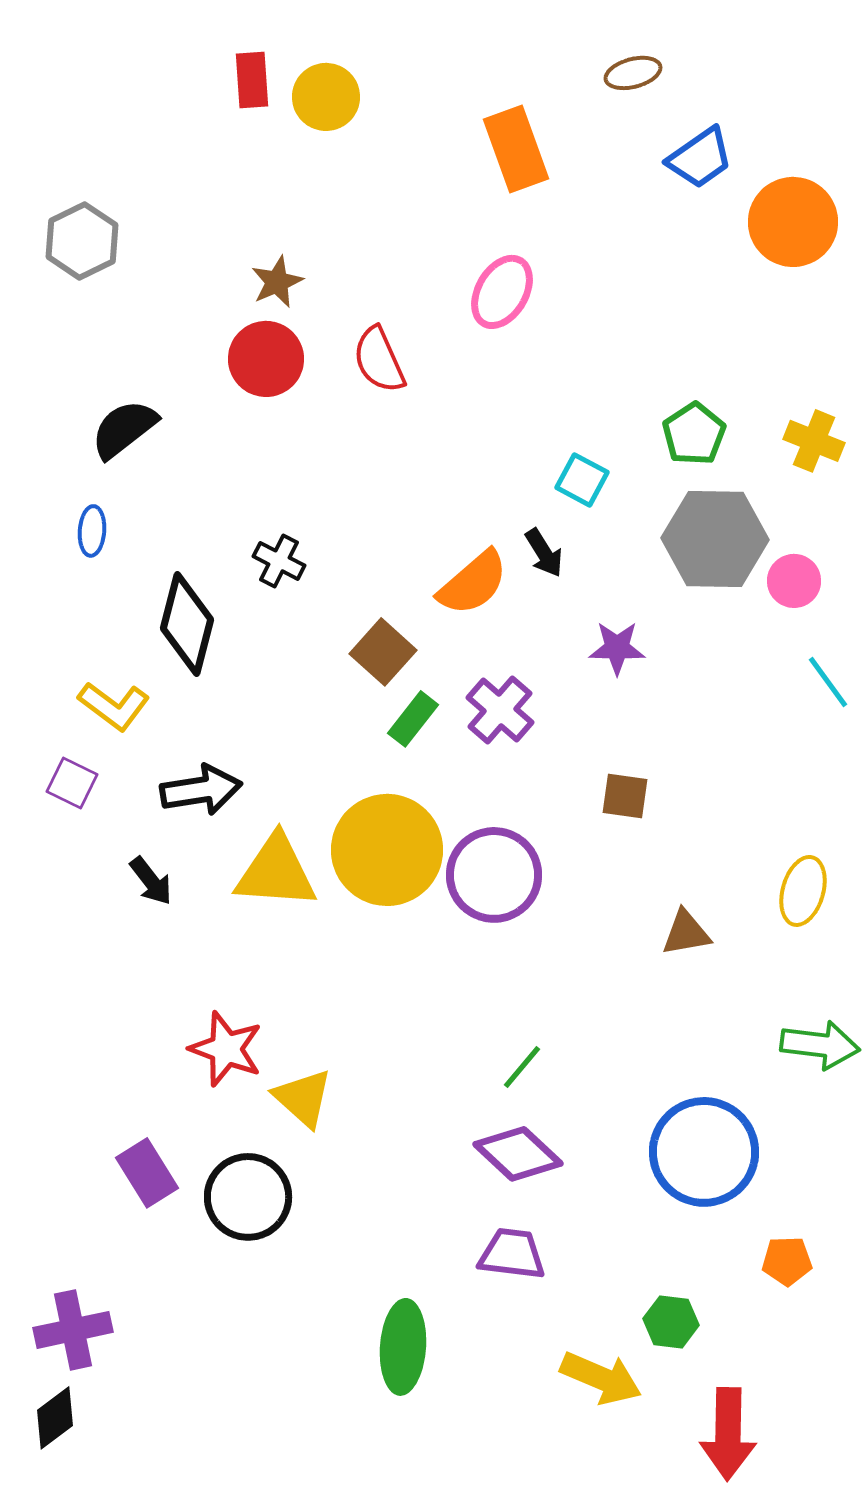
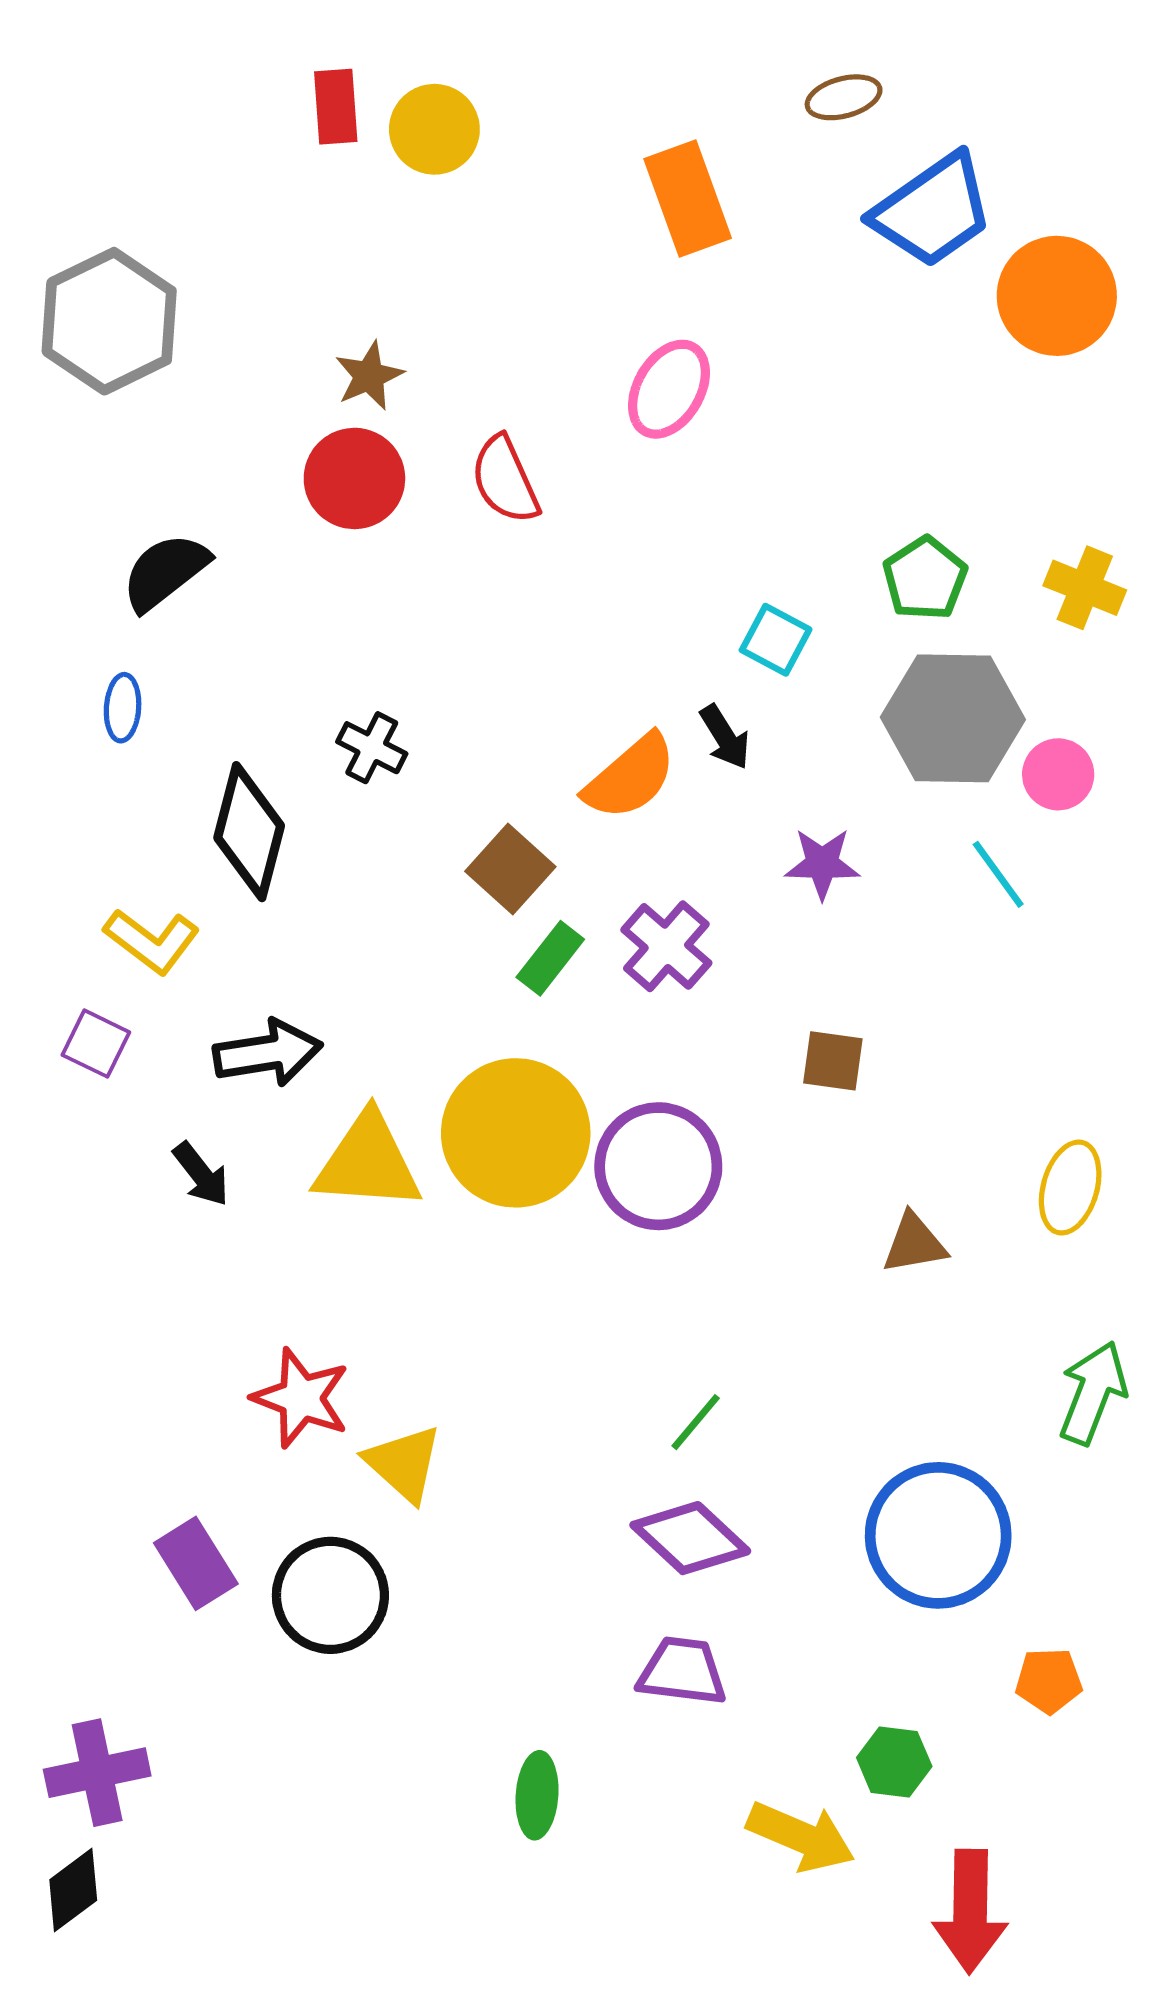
blue trapezoid: (700, 158) -> (933, 211), size x1.4
gray hexagon: (82, 241) -> (109, 321), size x1.4
cyan line: (828, 682) -> (998, 874), moved
green arrow: (820, 1045) -> (1093, 1393), turned -76
green ellipse: (403, 1347) -> (537, 1795), size x0.7

